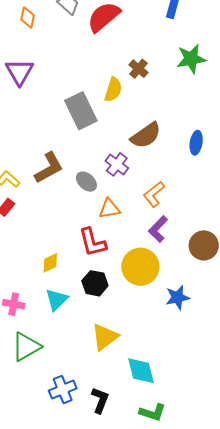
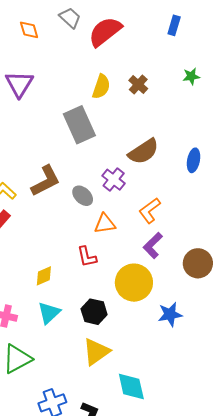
orange diamond: (28, 17) -> (29, 30), turned -30
green star: (191, 59) -> (191, 76), size x0.6
yellow semicircle: (113, 90) -> (101, 87), moved
red L-shape: (93, 242) -> (87, 257), size x0.7
black hexagon: (95, 283) -> (94, 312), moved

